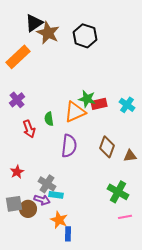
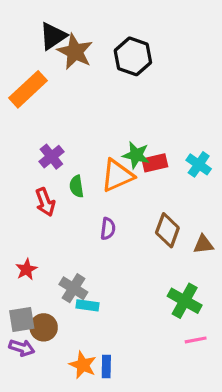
purple cross: (17, 100) -> (51, 157), moved
purple semicircle: (69, 146) -> (108, 229), size x0.6
purple arrow: (42, 200) -> (22, 348), moved
orange star: (59, 220) -> (83, 365), moved

